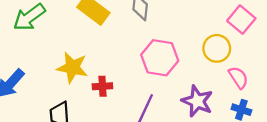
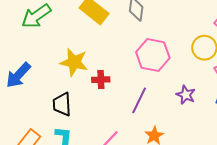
purple star: (197, 101) -> (186, 95), size x0.7

